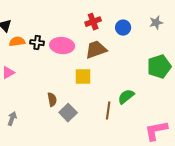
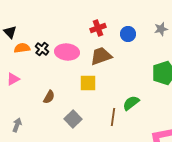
black cross: (37, 43) -> (42, 49), turned 32
brown semicircle: (52, 100) -> (49, 97), moved, turned 40

